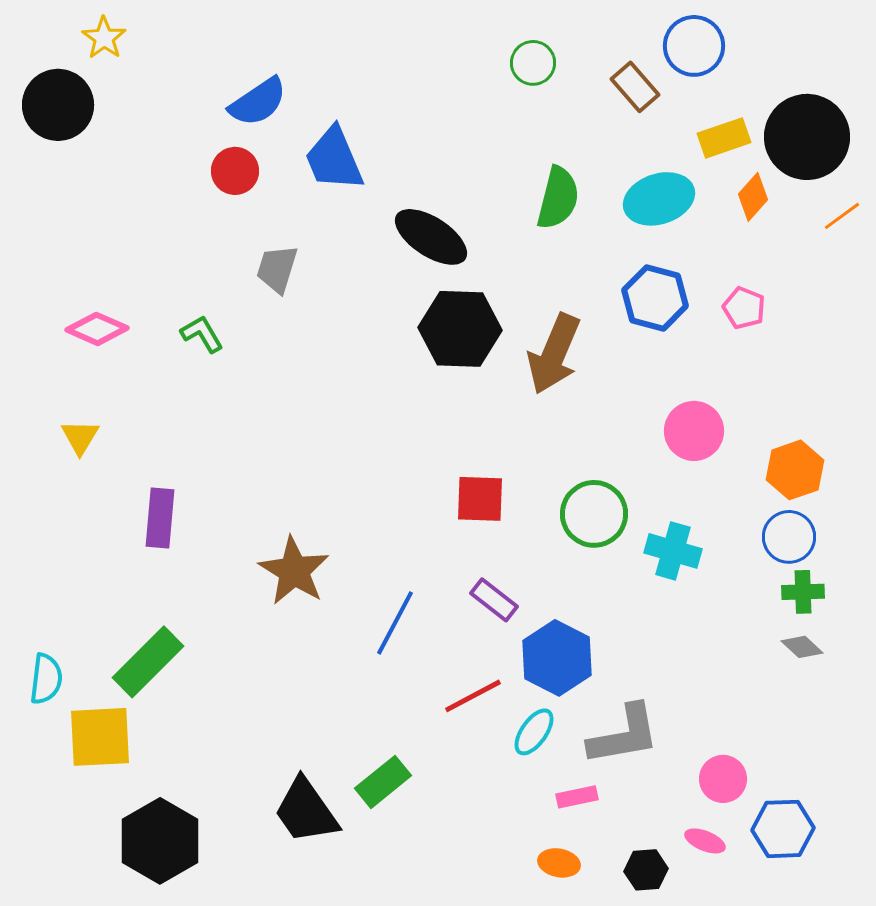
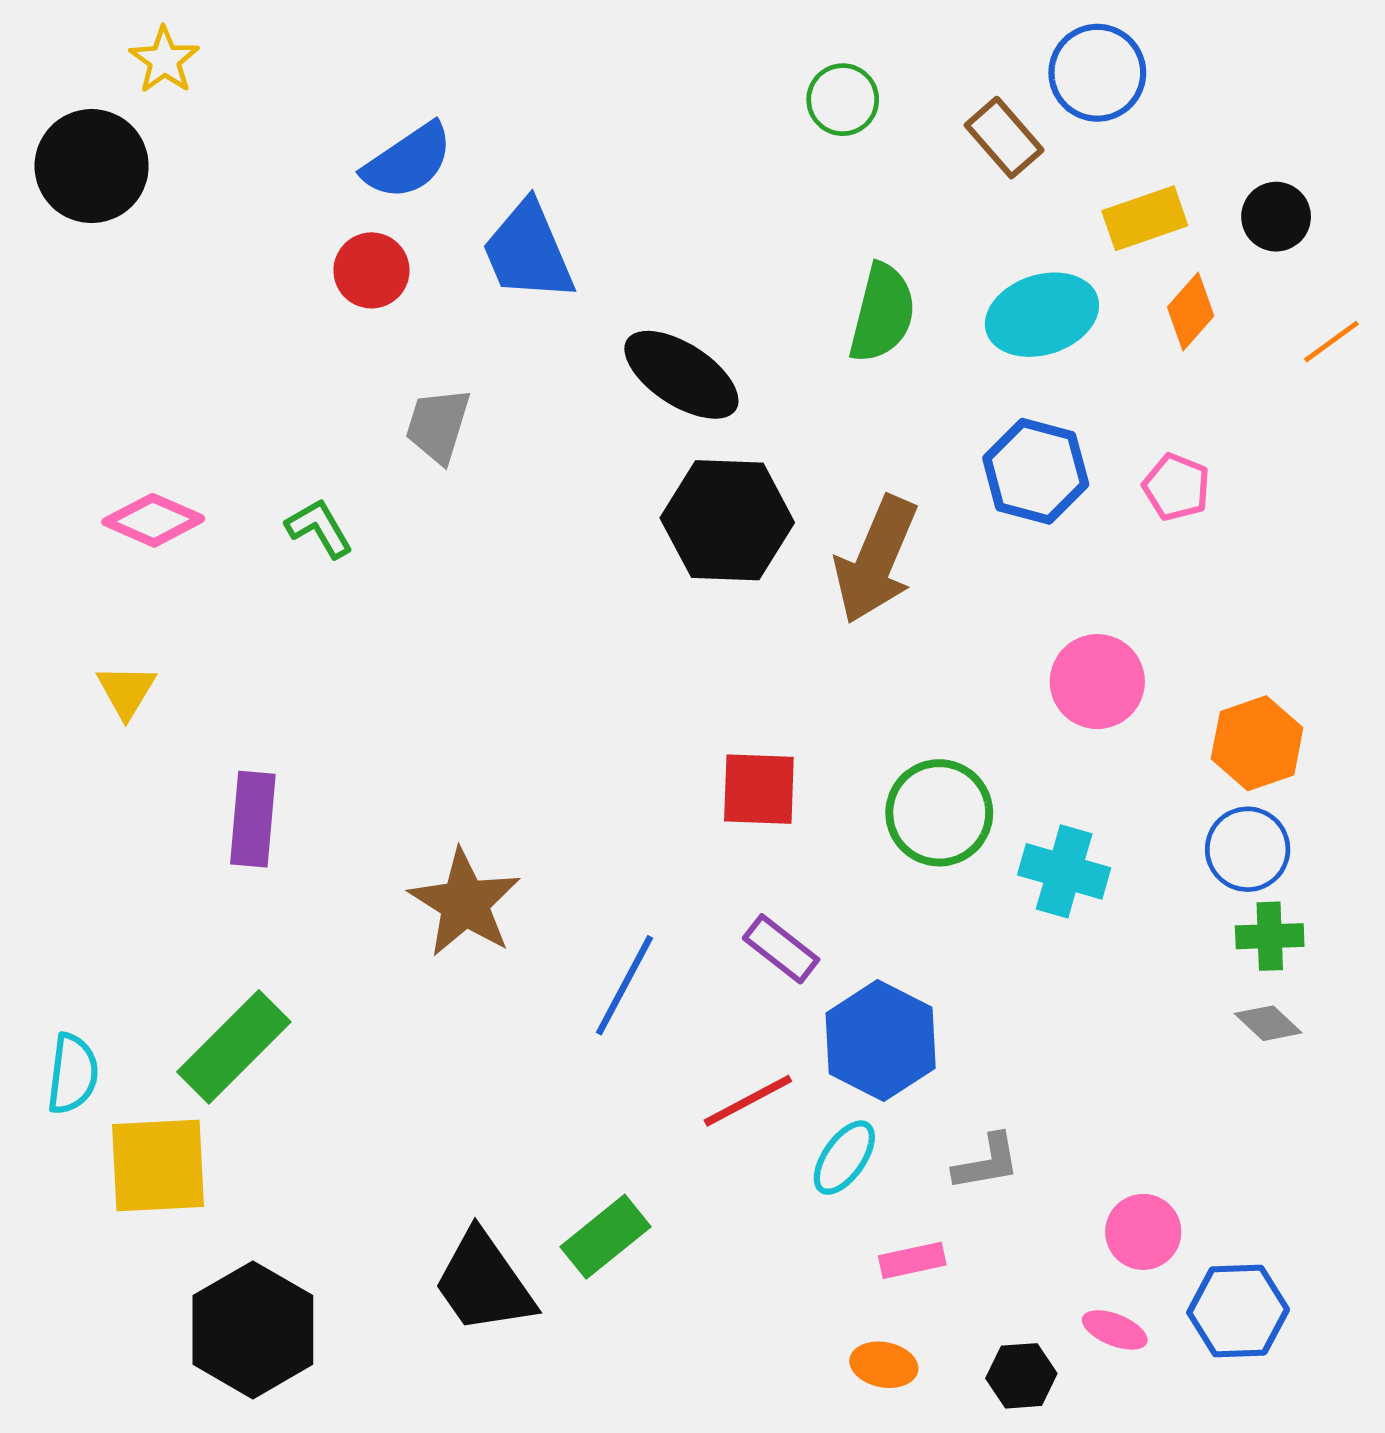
black circle: (807, 137) -> (1276, 217), size x0.5
gray L-shape: (624, 735) -> (987, 1162), size x0.6

